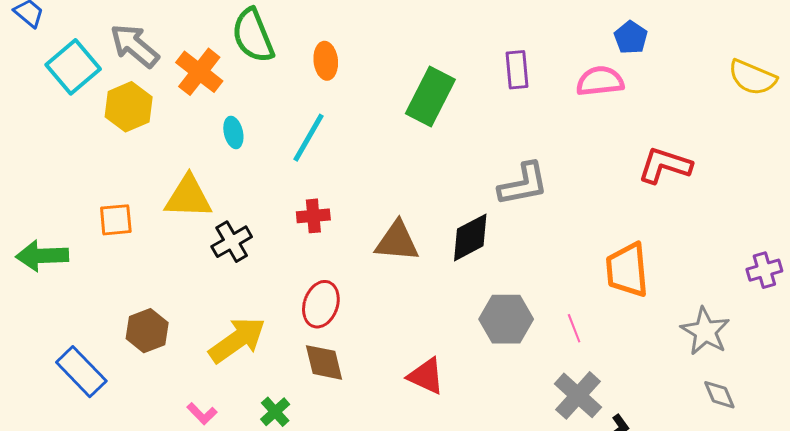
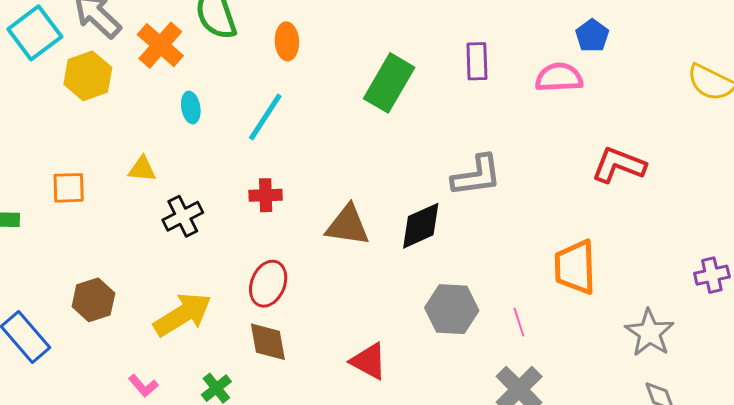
yellow triangle: (188, 197) -> (142, 169), size x0.6

